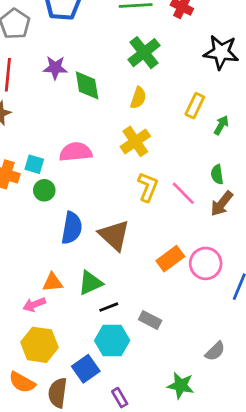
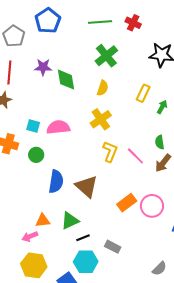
cyan square: (34, 164) -> (33, 126), moved

